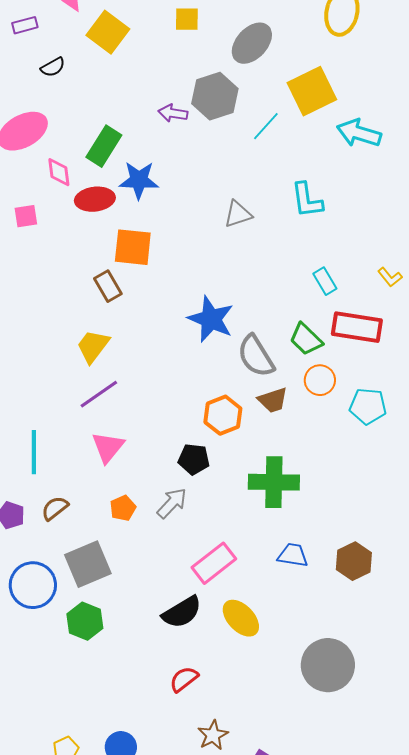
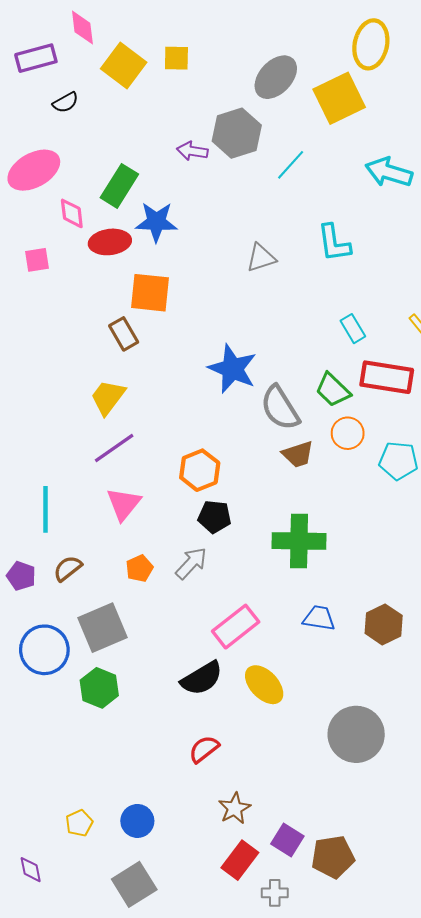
yellow square: (187, 19) -> (176, 58), moved
purple rectangle: (25, 25) -> (36, 58), size x1.5
yellow square: (312, 91) -> (339, 98), moved
orange hexagon: (223, 415) -> (200, 470), moved

